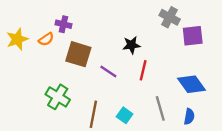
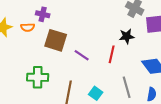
orange semicircle: (46, 39) -> (28, 27), turned 32
black star: (132, 45) -> (127, 36), moved
green cross: (58, 97) -> (38, 77), turned -30

